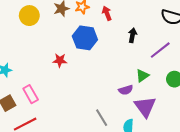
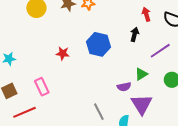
red arrow: (107, 13) -> (146, 14), moved
blue hexagon: (85, 38) -> (99, 44), moved
pink rectangle: (31, 94) -> (42, 87), moved

